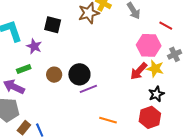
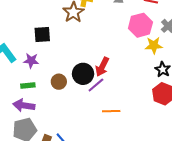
green rectangle: (24, 69) -> (28, 85), turned 32
red arrow: (139, 71) -> (102, 67), moved
orange line: (108, 120) -> (111, 111), moved

